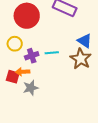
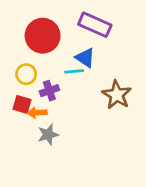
blue triangle: (85, 41) -> (85, 58), moved
cyan line: (52, 53) -> (74, 71), moved
red square: (13, 77) -> (22, 104), moved

